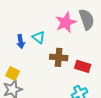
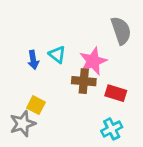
pink star: (66, 22) -> (93, 61), moved
yellow square: (13, 73) -> (36, 105), moved

